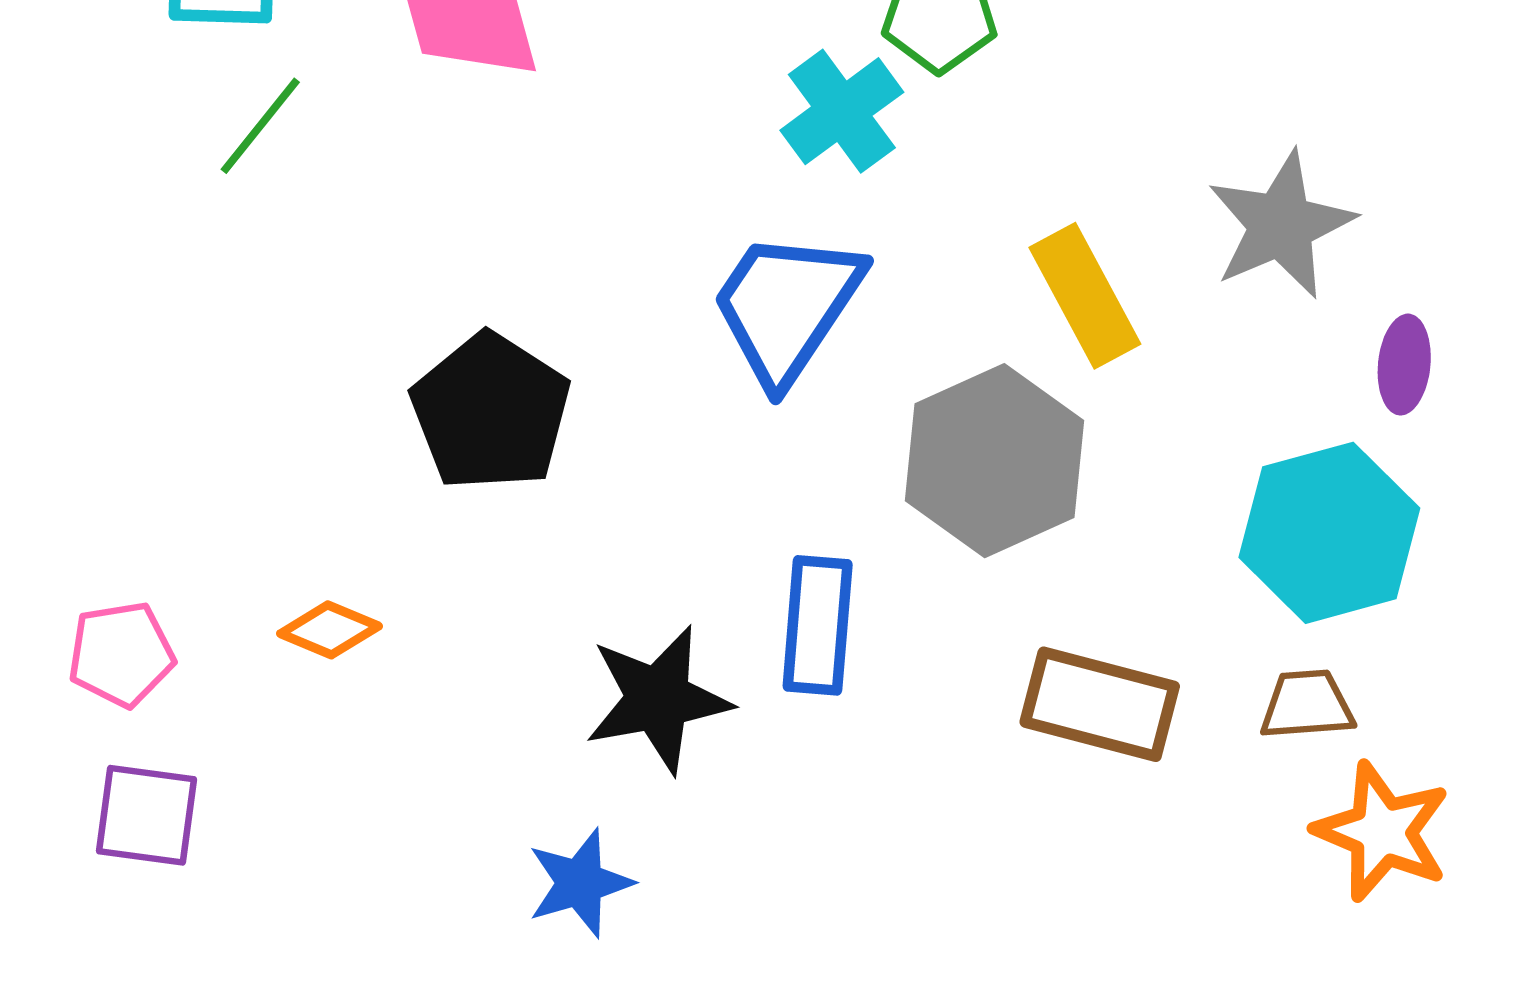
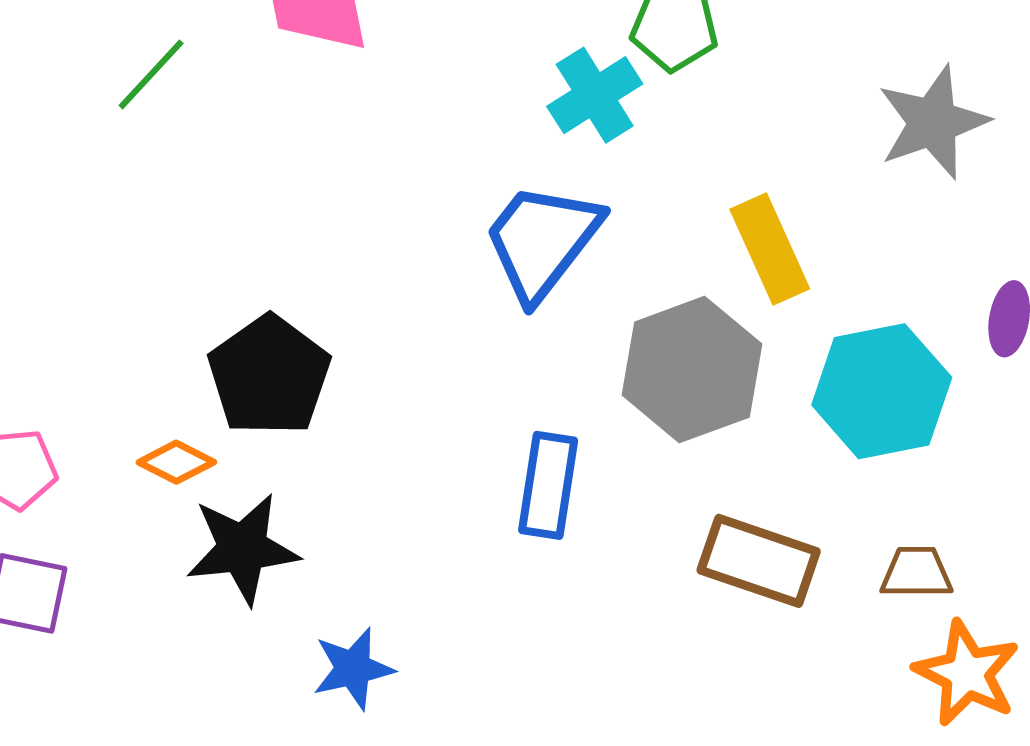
gray star: (1281, 225) -> (933, 122), moved
black pentagon: (491, 412) -> (269, 376), moved
cyan hexagon: (1329, 533) -> (882, 391), moved
black star: (658, 699) -> (243, 549), moved

